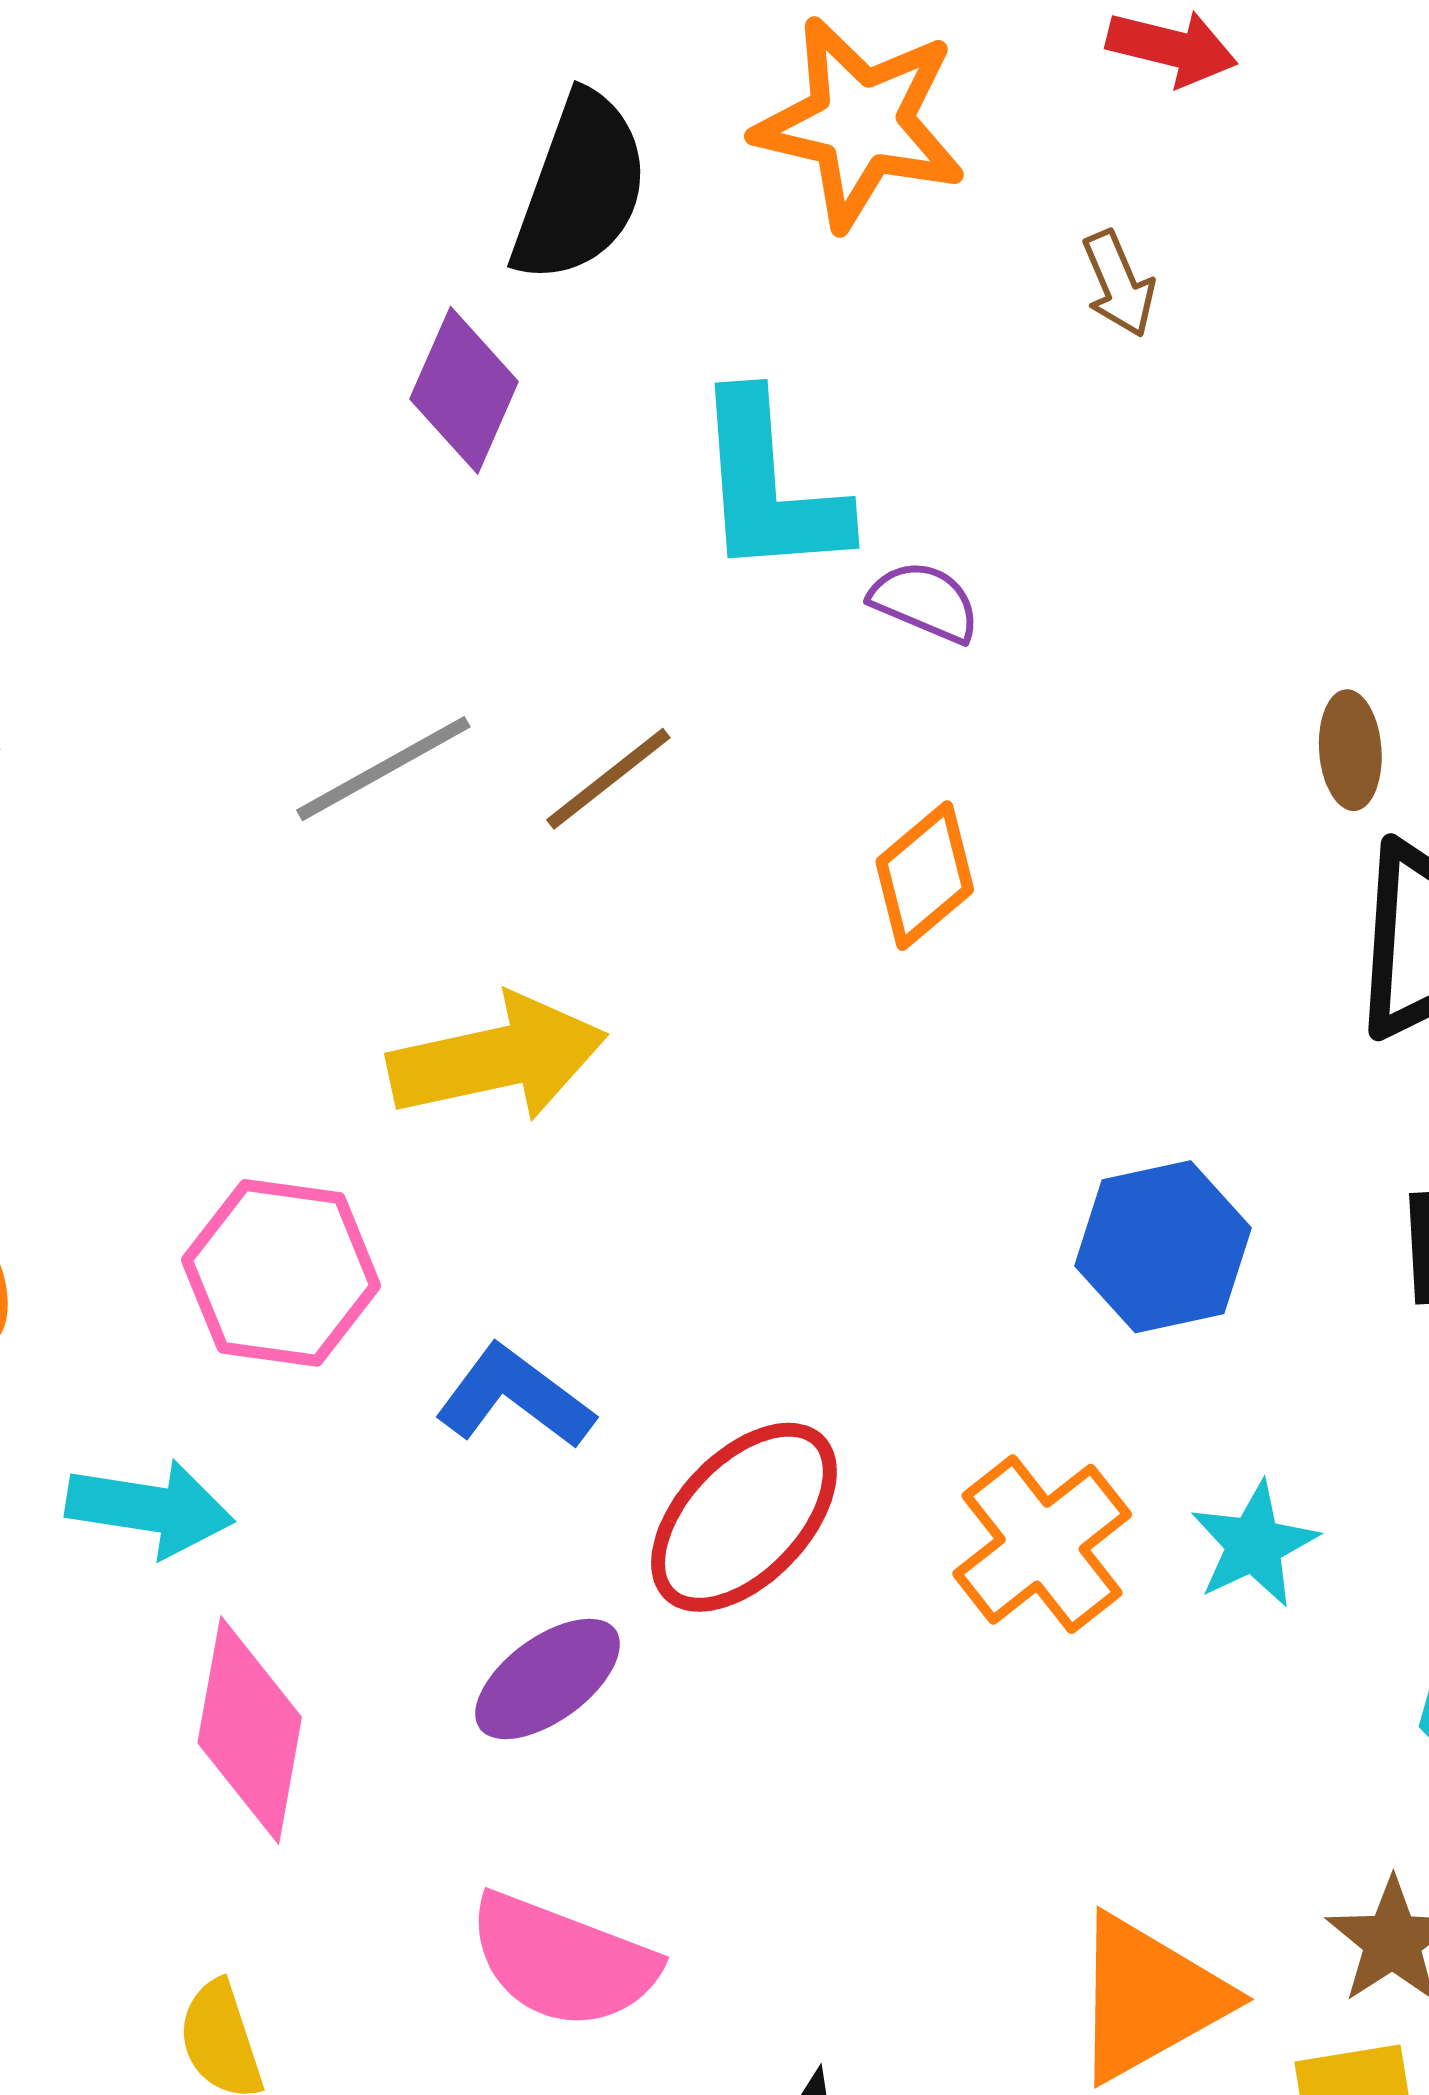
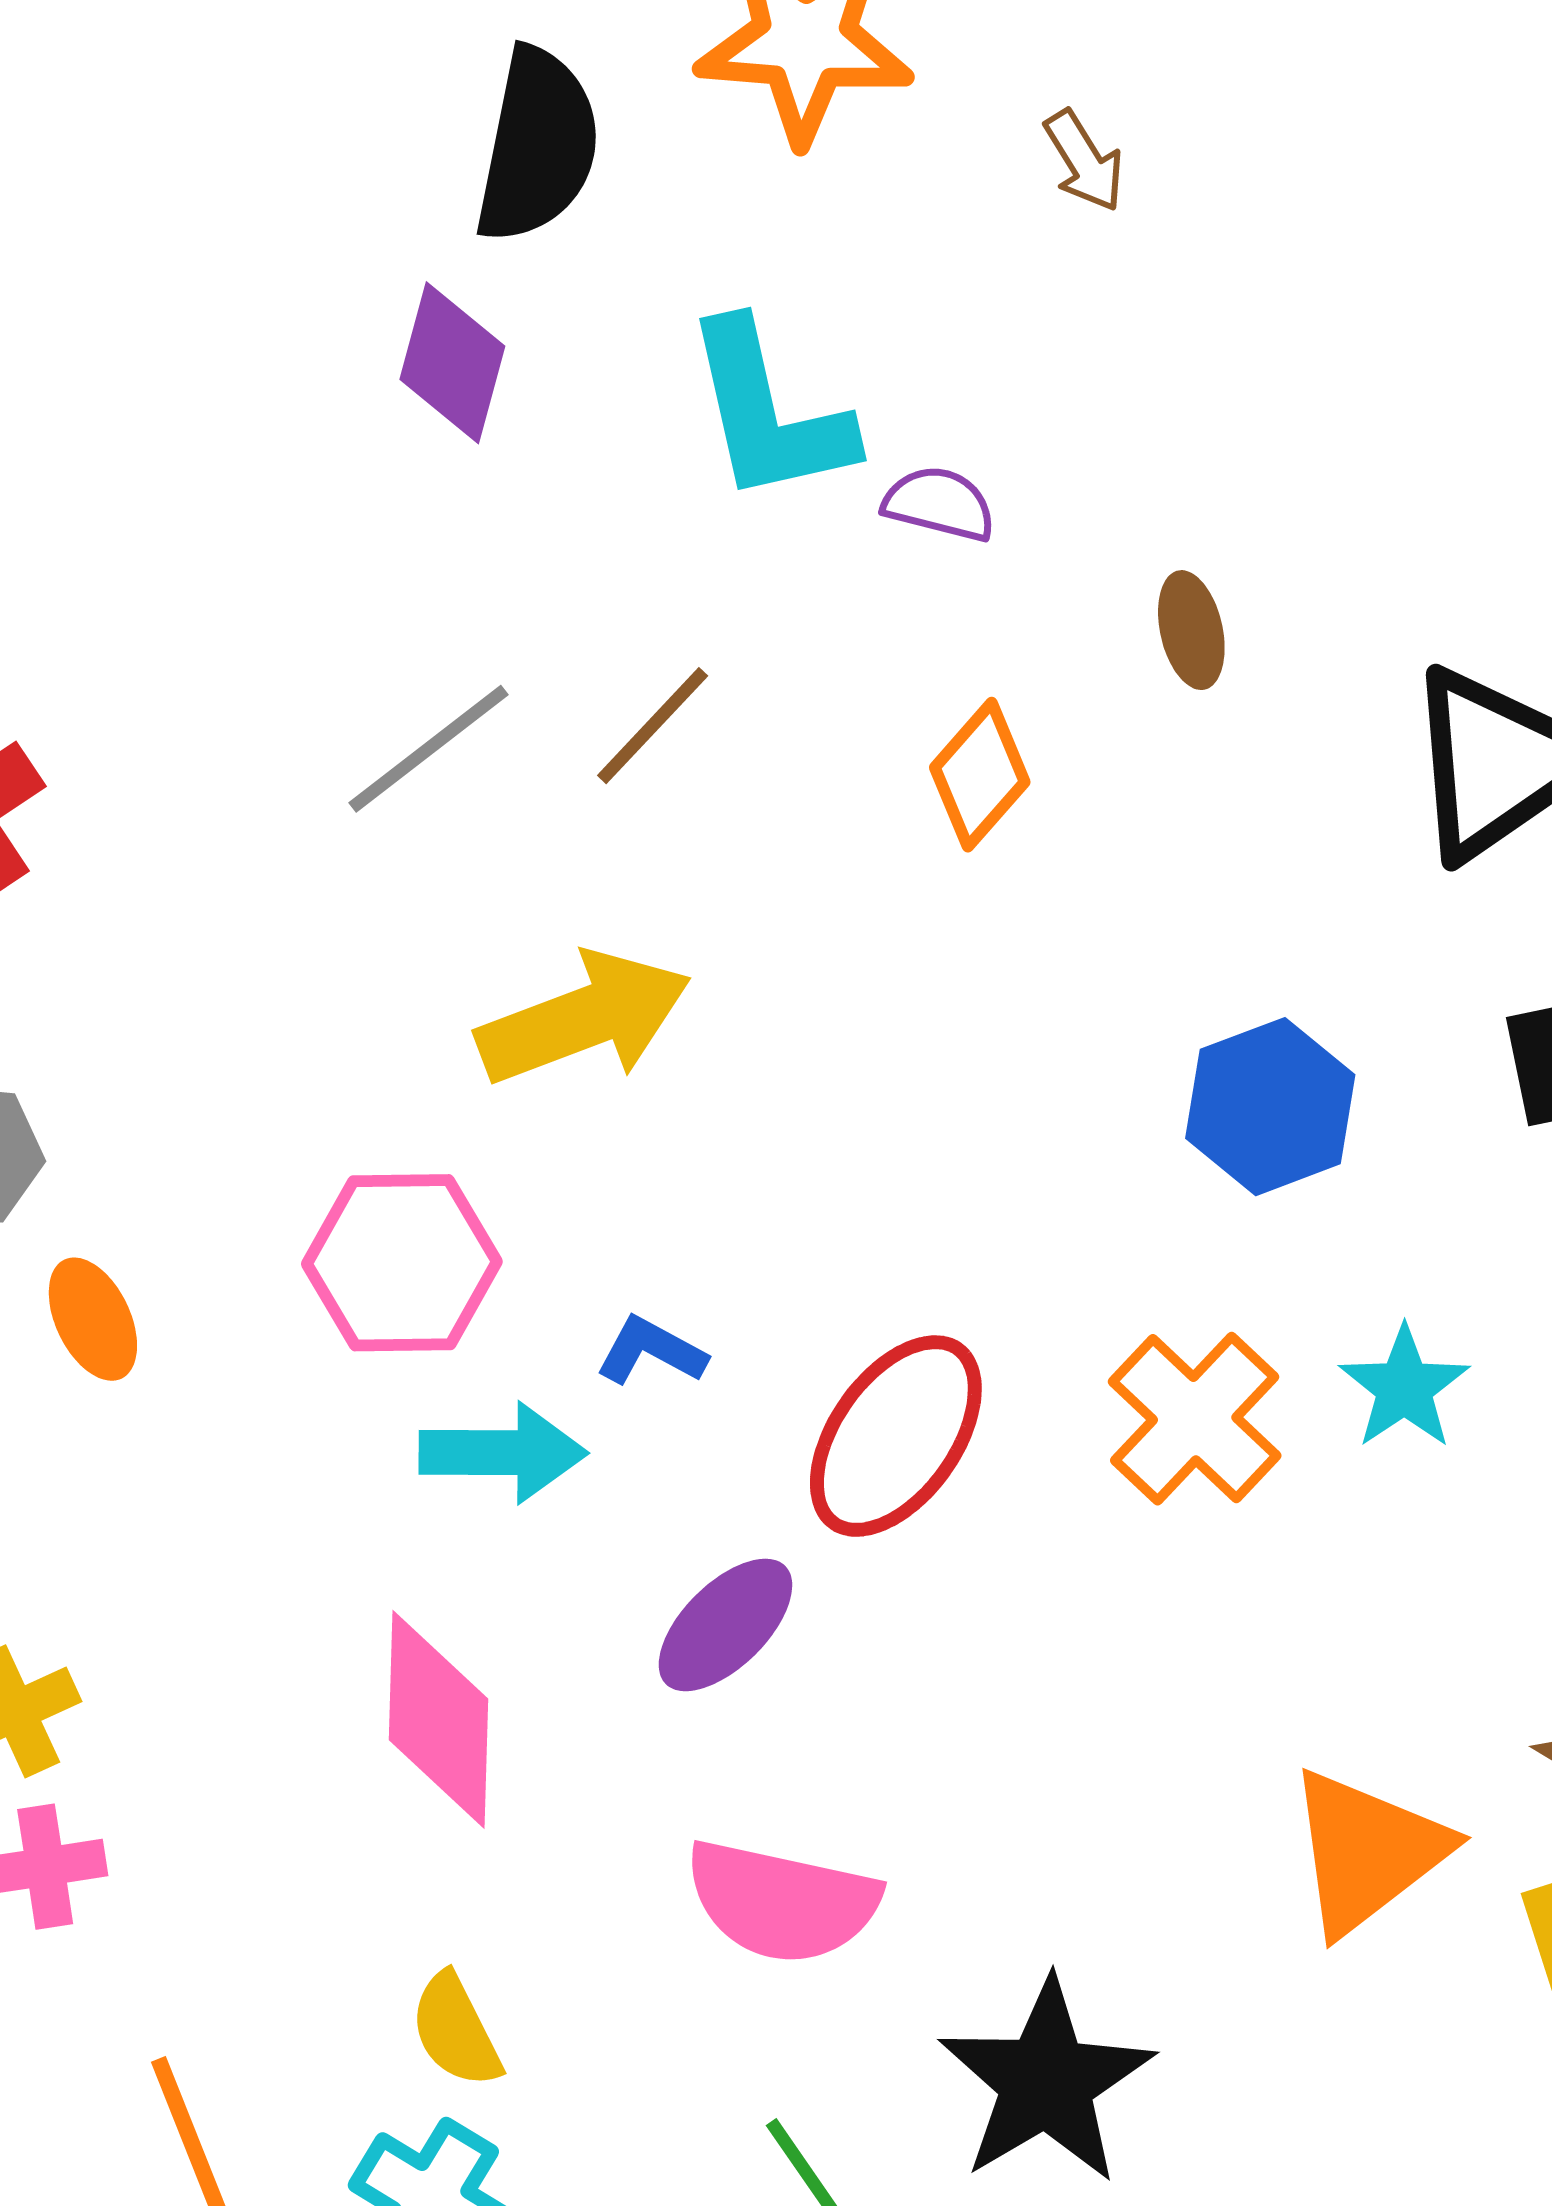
brown ellipse: (1350, 750) -> (1191, 630), moved
blue L-shape: (515, 1397) -> (651, 1351), size x0.7
cyan arrow: (150, 1508) -> (503, 1453), moved

